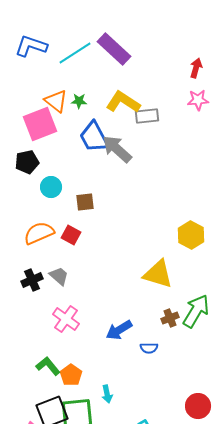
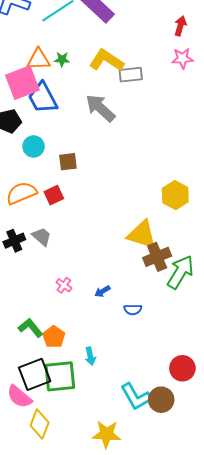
orange triangle: (56, 101) -> (39, 59), turned -40
blue trapezoid: (94, 137) -> (43, 98), moved
red square: (71, 235) -> (54, 195), turned 36
brown cross: (170, 318) -> (157, 257), moved, size x1.5
pink cross: (66, 319) -> (64, 285), moved, size x0.6
blue arrow: (119, 330) -> (102, 291), size x0.6

